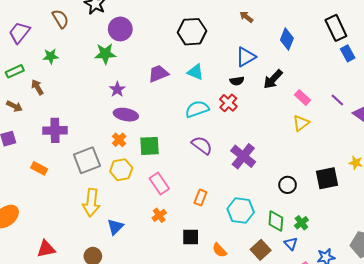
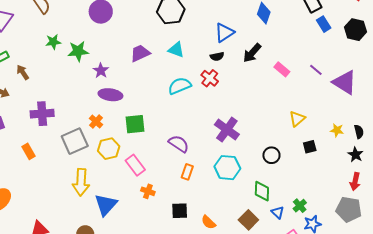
green star: (105, 54) -> (78, 51), moved
green star: (51, 56) -> (53, 42), moved
yellow triangle: (301, 123) -> (297, 119), moved
orange cross: (119, 140) -> (96, 121), moved
purple semicircle: (202, 145) -> (179, 144), moved
orange rectangle: (39, 168) -> (29, 151), turned 35
black square: (327, 178) -> (310, 147), size x0.6
pink rectangle: (159, 184) -> (135, 165), moved
cyan hexagon: (241, 211) -> (227, 168), moved
orange cross: (159, 215) -> (148, 191), turned -32
green cross: (301, 223) -> (300, 206), moved
blue triangle: (115, 227) -> (106, 205), size x1.4

